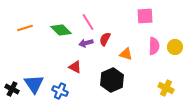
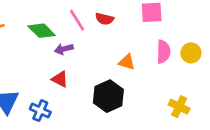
red semicircle: (105, 39) -> (104, 19), moved, turned -104
purple arrow: (86, 43) -> (64, 49), moved

